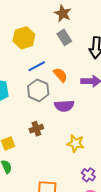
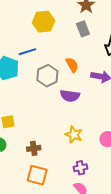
blue line: (37, 66) -> (27, 52), moved
brown cross: (36, 129) -> (34, 148), moved
purple cross: (88, 175) -> (81, 168), turned 32

